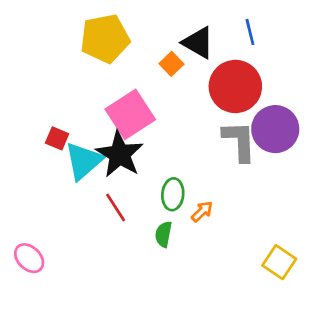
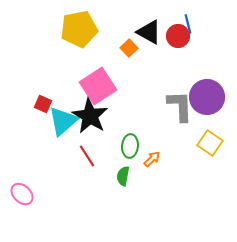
red circle: (235, 86) -> (178, 36), moved, size x0.6
yellow square: (279, 262) -> (210, 143), moved

